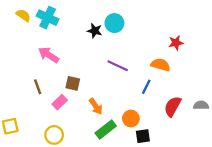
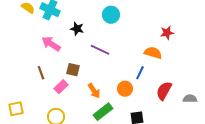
black star: (95, 31) -> (77, 29), moved
purple line: (118, 66) -> (100, 50), moved
gray semicircle: (201, 105) -> (190, 99), moved
orange circle: (131, 118) -> (125, 89), moved

